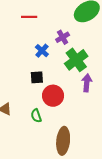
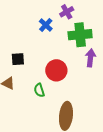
green cross: (76, 60) -> (80, 35), turned 30
black square: (37, 77) -> (18, 59), moved

